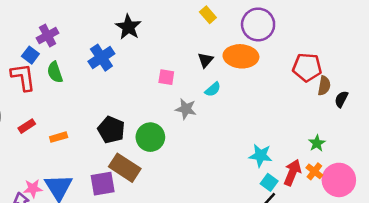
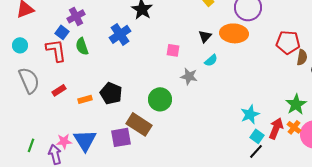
black pentagon: (111, 130) -> (111, 93), moved
green star: (317, 143) -> (296, 104), size x1.5
cyan star: (261, 155) -> (250, 114), turned -30

